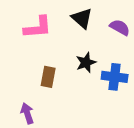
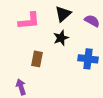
black triangle: (82, 18) -> (63, 14), turned 36
black star: (86, 63) -> (61, 38), moved

